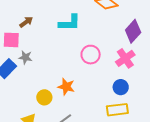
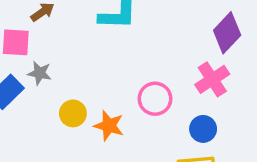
pink circle: (91, 55) -> (155, 99), moved
yellow circle: (44, 97) -> (73, 113), moved

